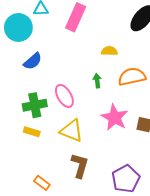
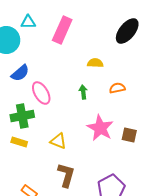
orange semicircle: (132, 77) -> (117, 88), size x0.6
pink ellipse: (64, 96) -> (41, 93), moved
yellow triangle: (72, 131) -> (58, 141), size x0.7

